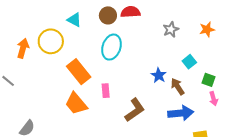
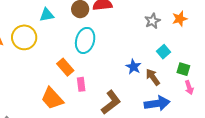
cyan triangle: (74, 20) -> (47, 15), turned -35
gray star: (171, 29) -> (153, 21), moved
orange rectangle: (79, 72) -> (65, 67), moved, size x0.7

